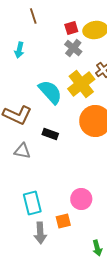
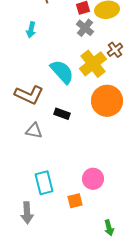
gray arrow: (40, 233) -> (27, 213), moved

